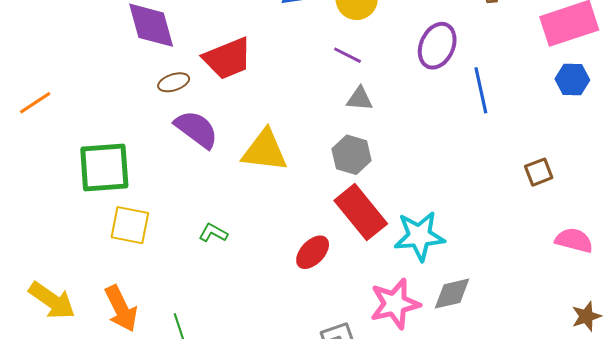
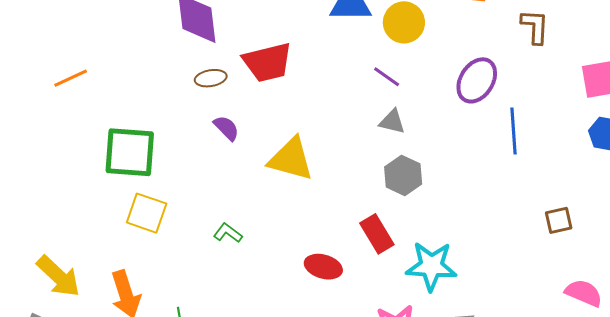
purple semicircle: (196, 129) -> (226, 128), size x0.6
gray hexagon: (351, 155) -> (403, 175), moved
red rectangle: (361, 212) -> (377, 234), size x0.7
red ellipse: (313, 252) -> (323, 267), turned 54

